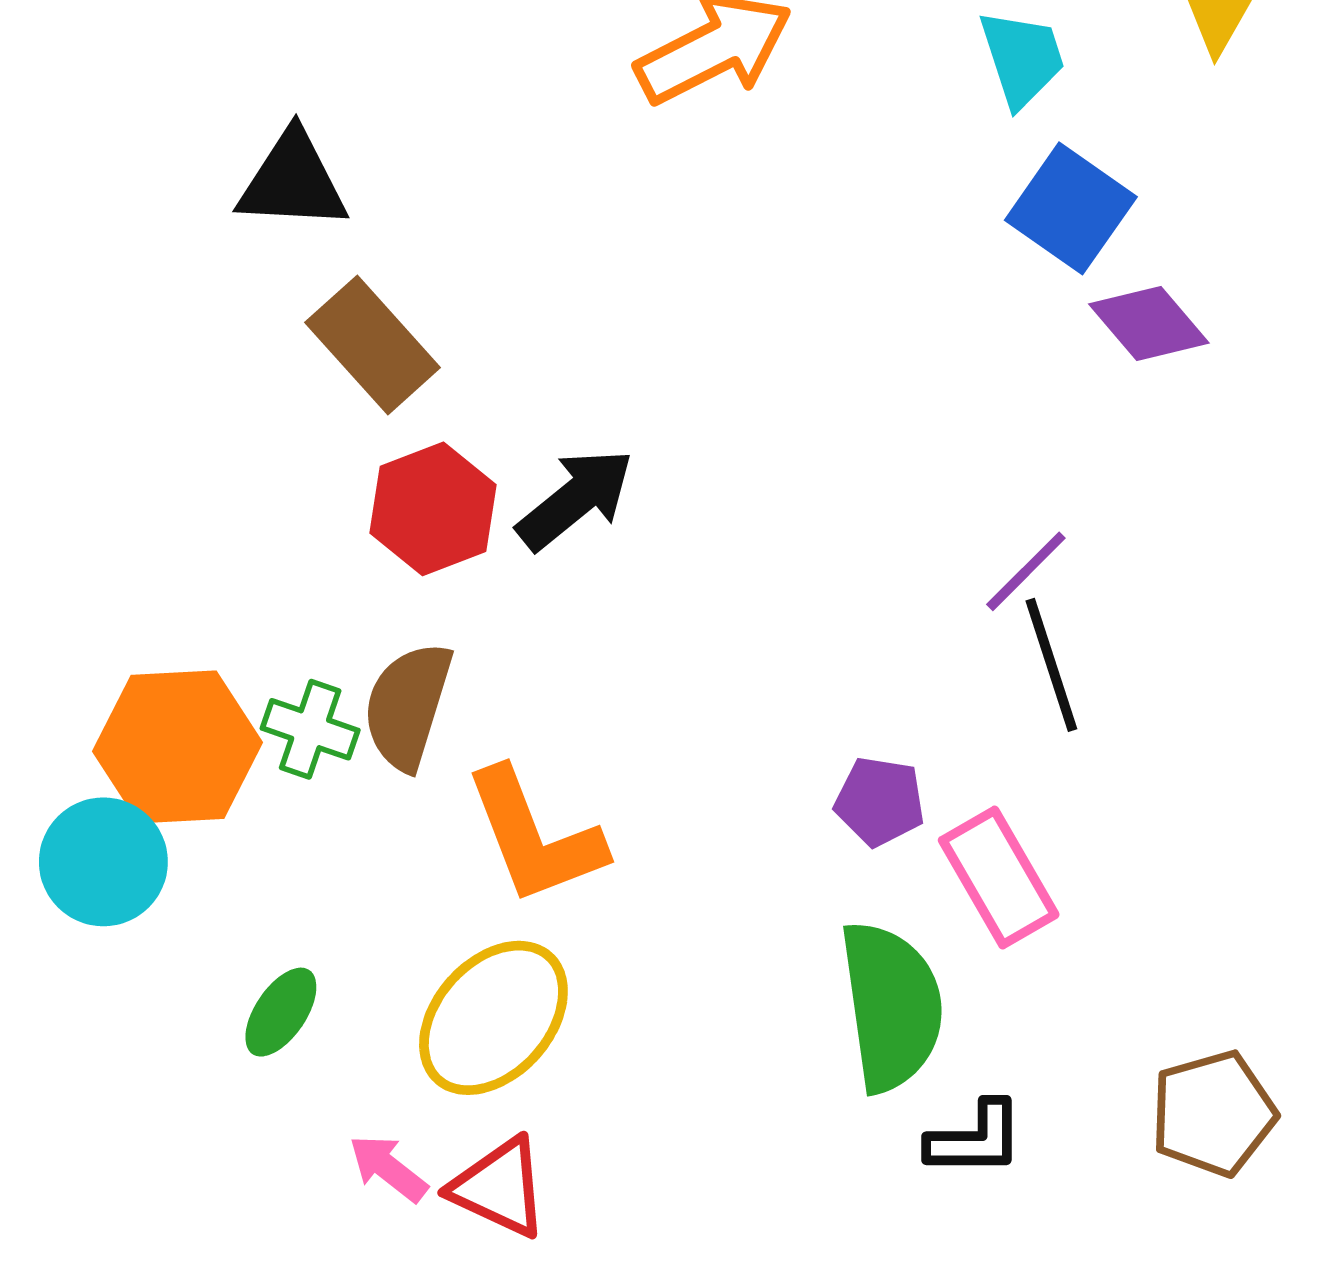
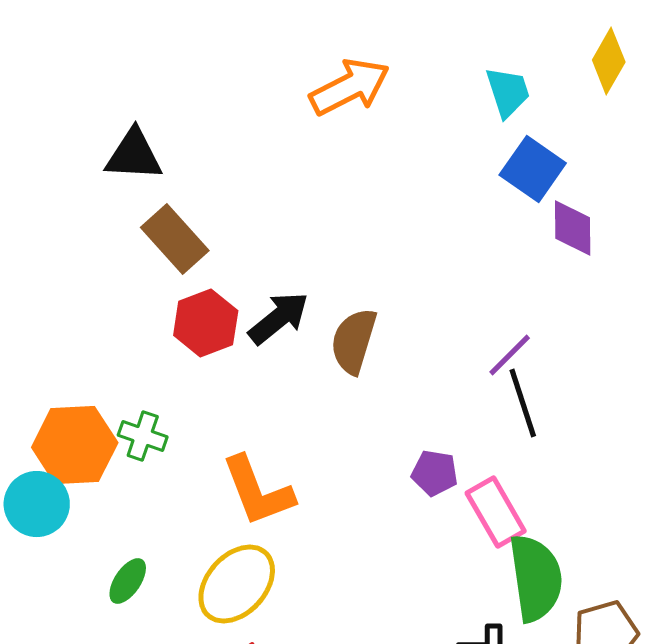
purple diamond: (1149, 324) -> (573, 228), turned 40
brown semicircle: (408, 706) -> (354, 341), moved
green semicircle: (891, 1006) -> (536, 578), moved

